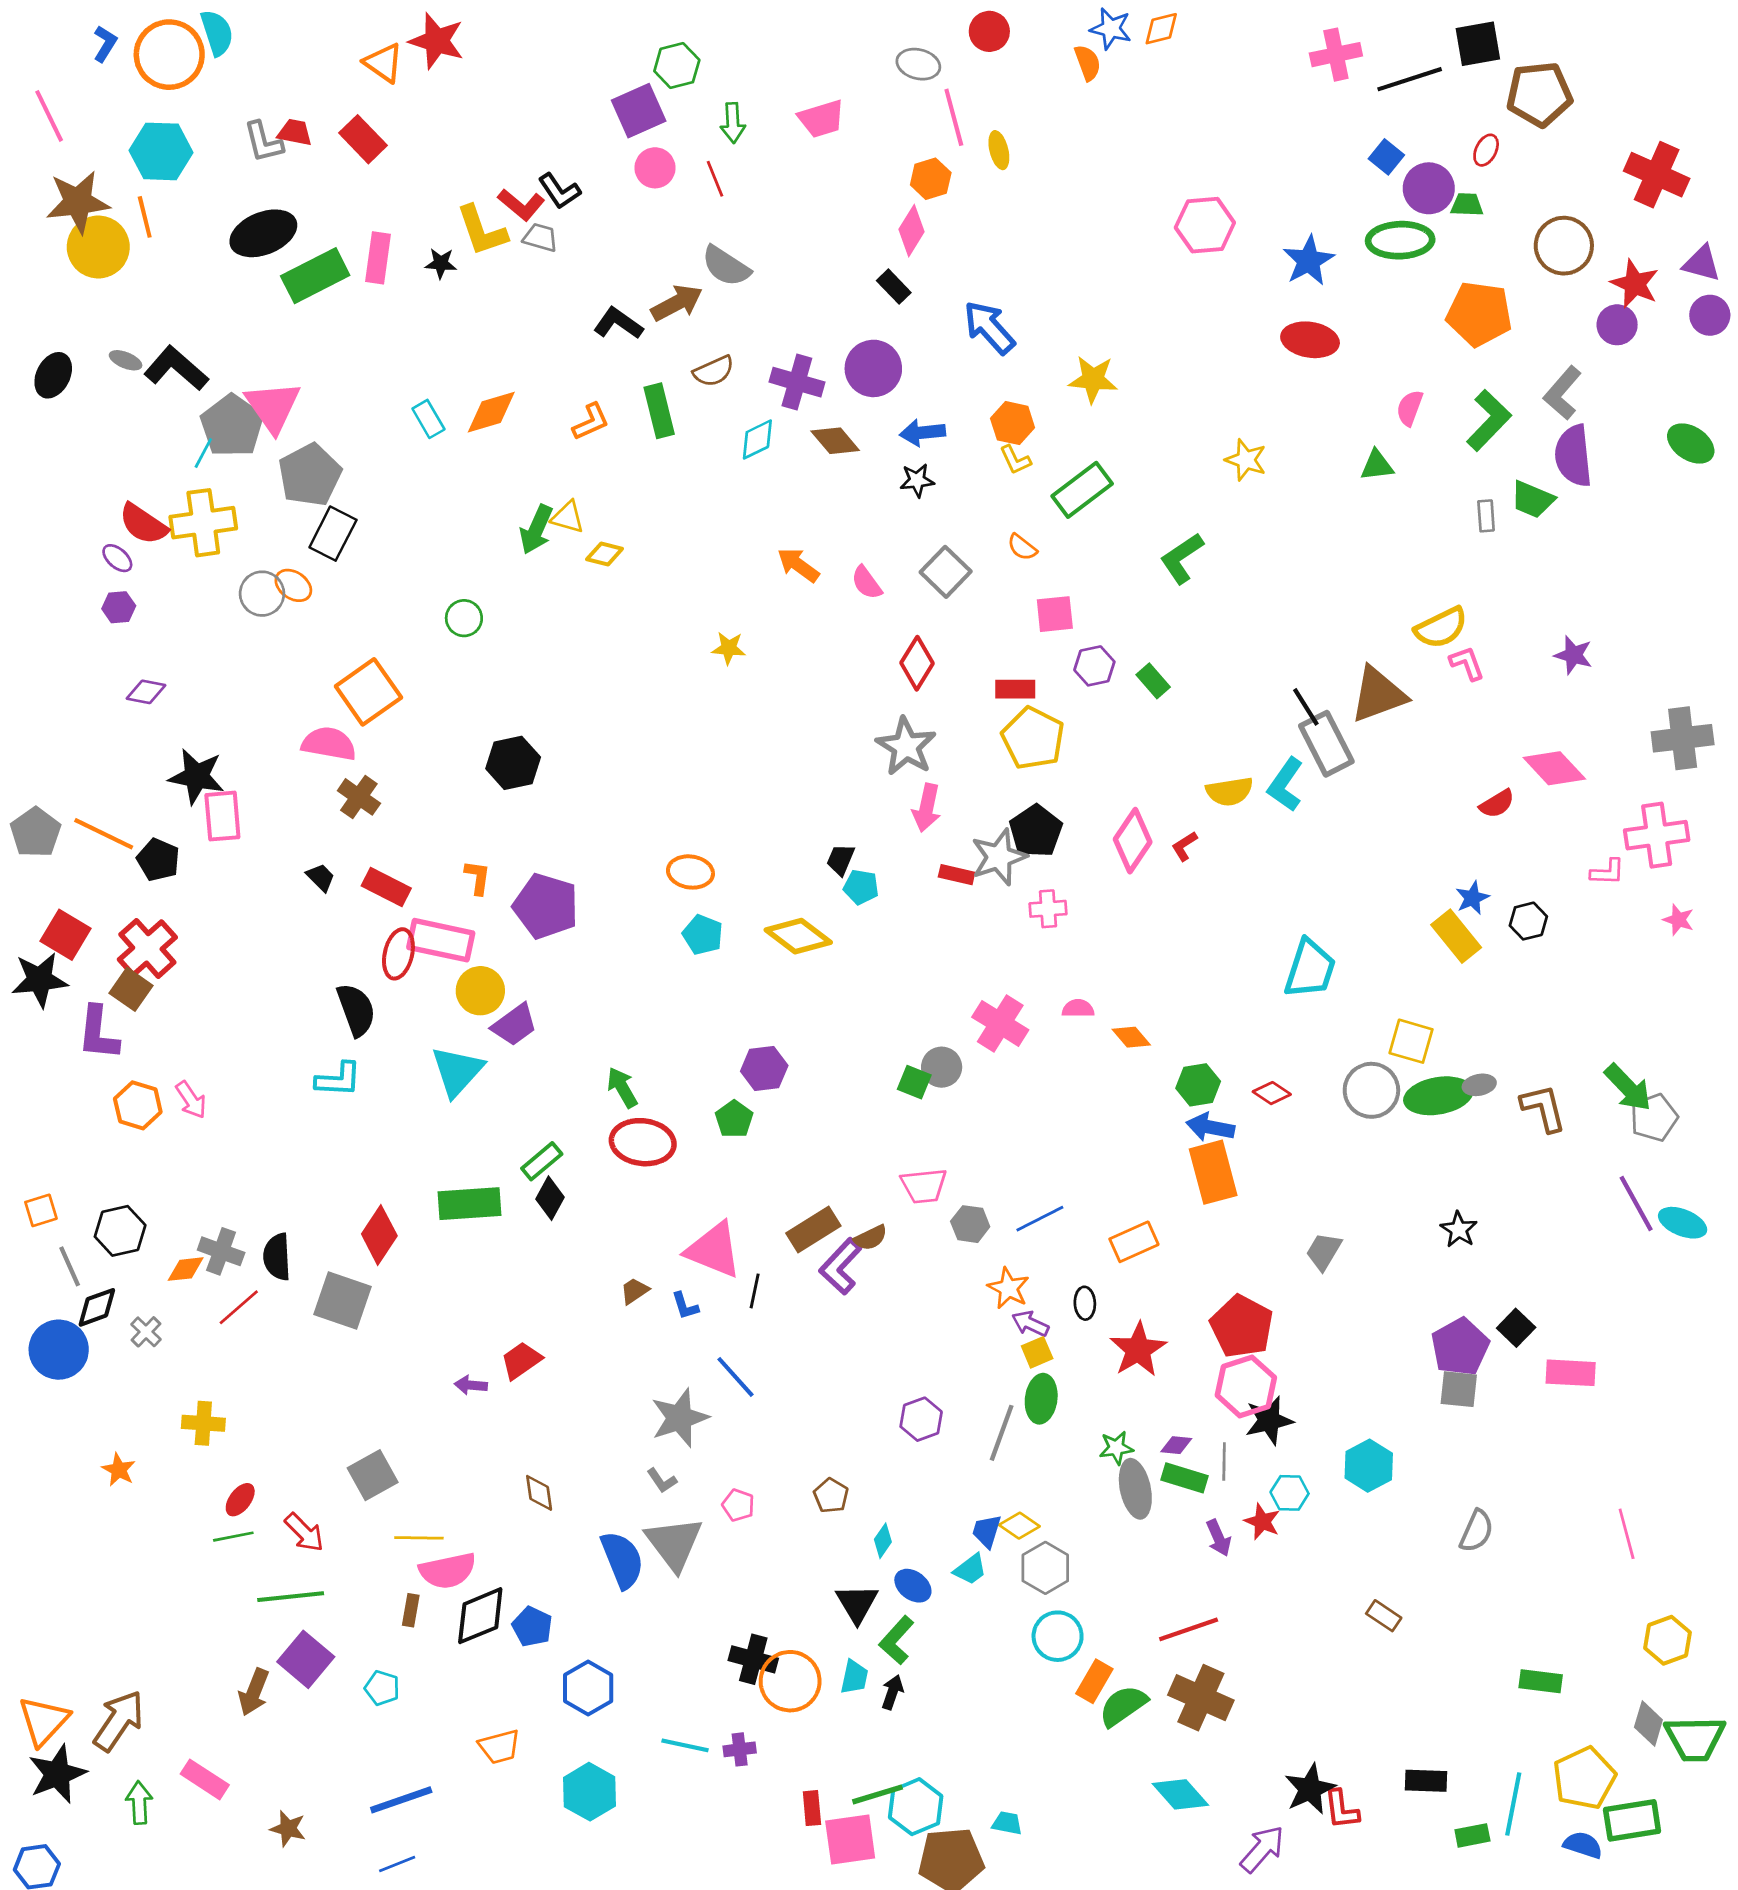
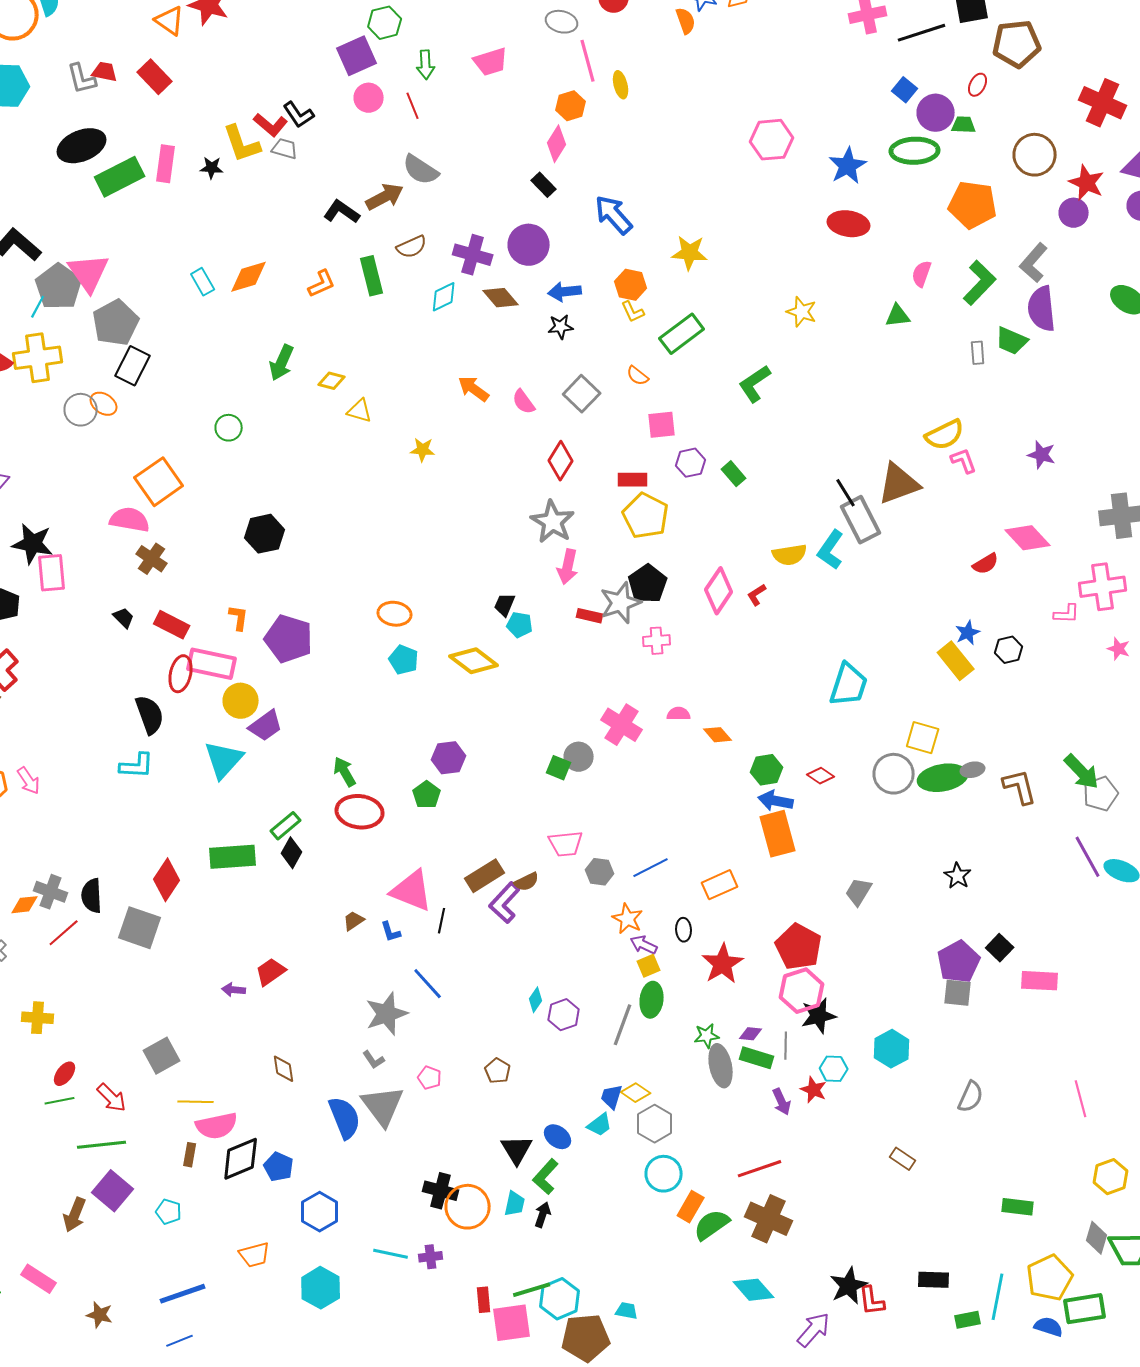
yellow triangle: (568, 517) -> (360, 411), moved
cyan diamond: (883, 1541) -> (536, 1000), moved

